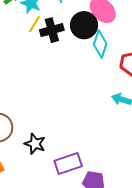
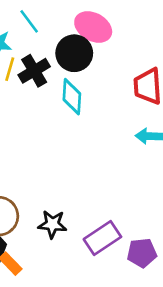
cyan diamond: (100, 44) -> (72, 97), moved

